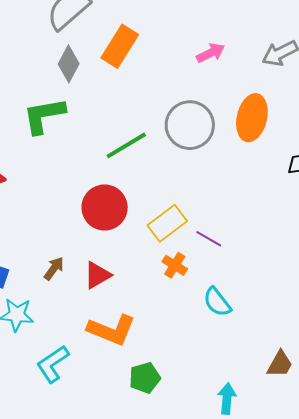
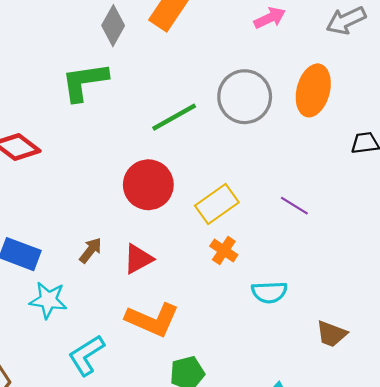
purple line: (209, 239) -> (294, 206), moved
cyan semicircle: (217, 302) -> (269, 292), turned -56
brown trapezoid: (280, 364) -> (331, 334), moved, turned 80

